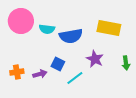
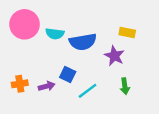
yellow rectangle: (109, 28) -> (127, 32), size x0.6
purple star: (95, 59) -> (114, 56), moved
green arrow: (126, 63) -> (125, 86), moved

